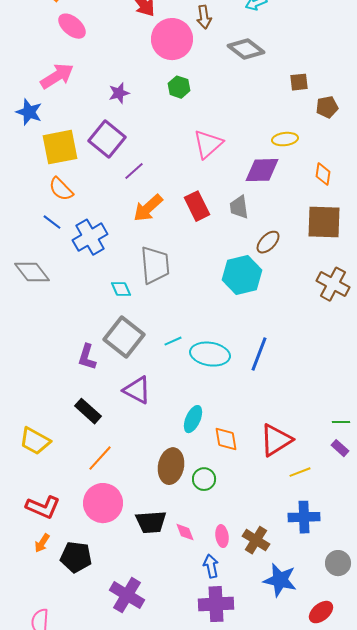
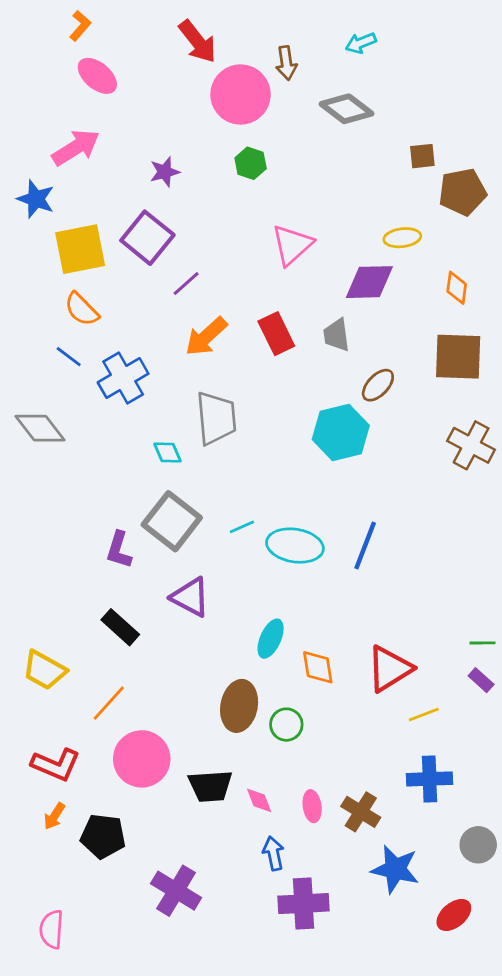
brown pentagon: (327, 107) -> (462, 192), size x1.5
orange line: (100, 458) -> (109, 703), moved
blue arrow: (211, 566) -> (273, 853), moved

